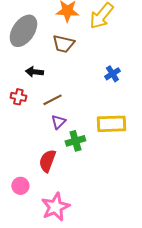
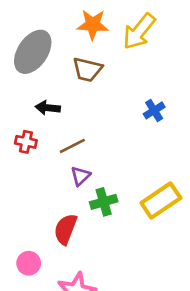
yellow rectangle: (111, 124) -> (161, 200), moved, turned -32

